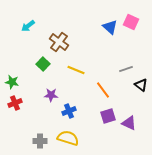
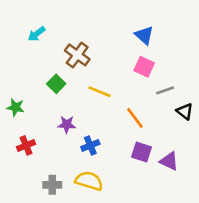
pink square: (131, 22) -> (144, 67), moved
red cross: (15, 103) -> (26, 145), moved
purple square: (108, 116) -> (141, 152), turned 35

